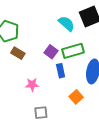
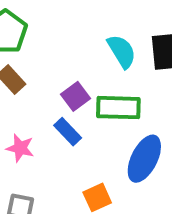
blue rectangle: (61, 71) -> (68, 132), moved, turned -48

